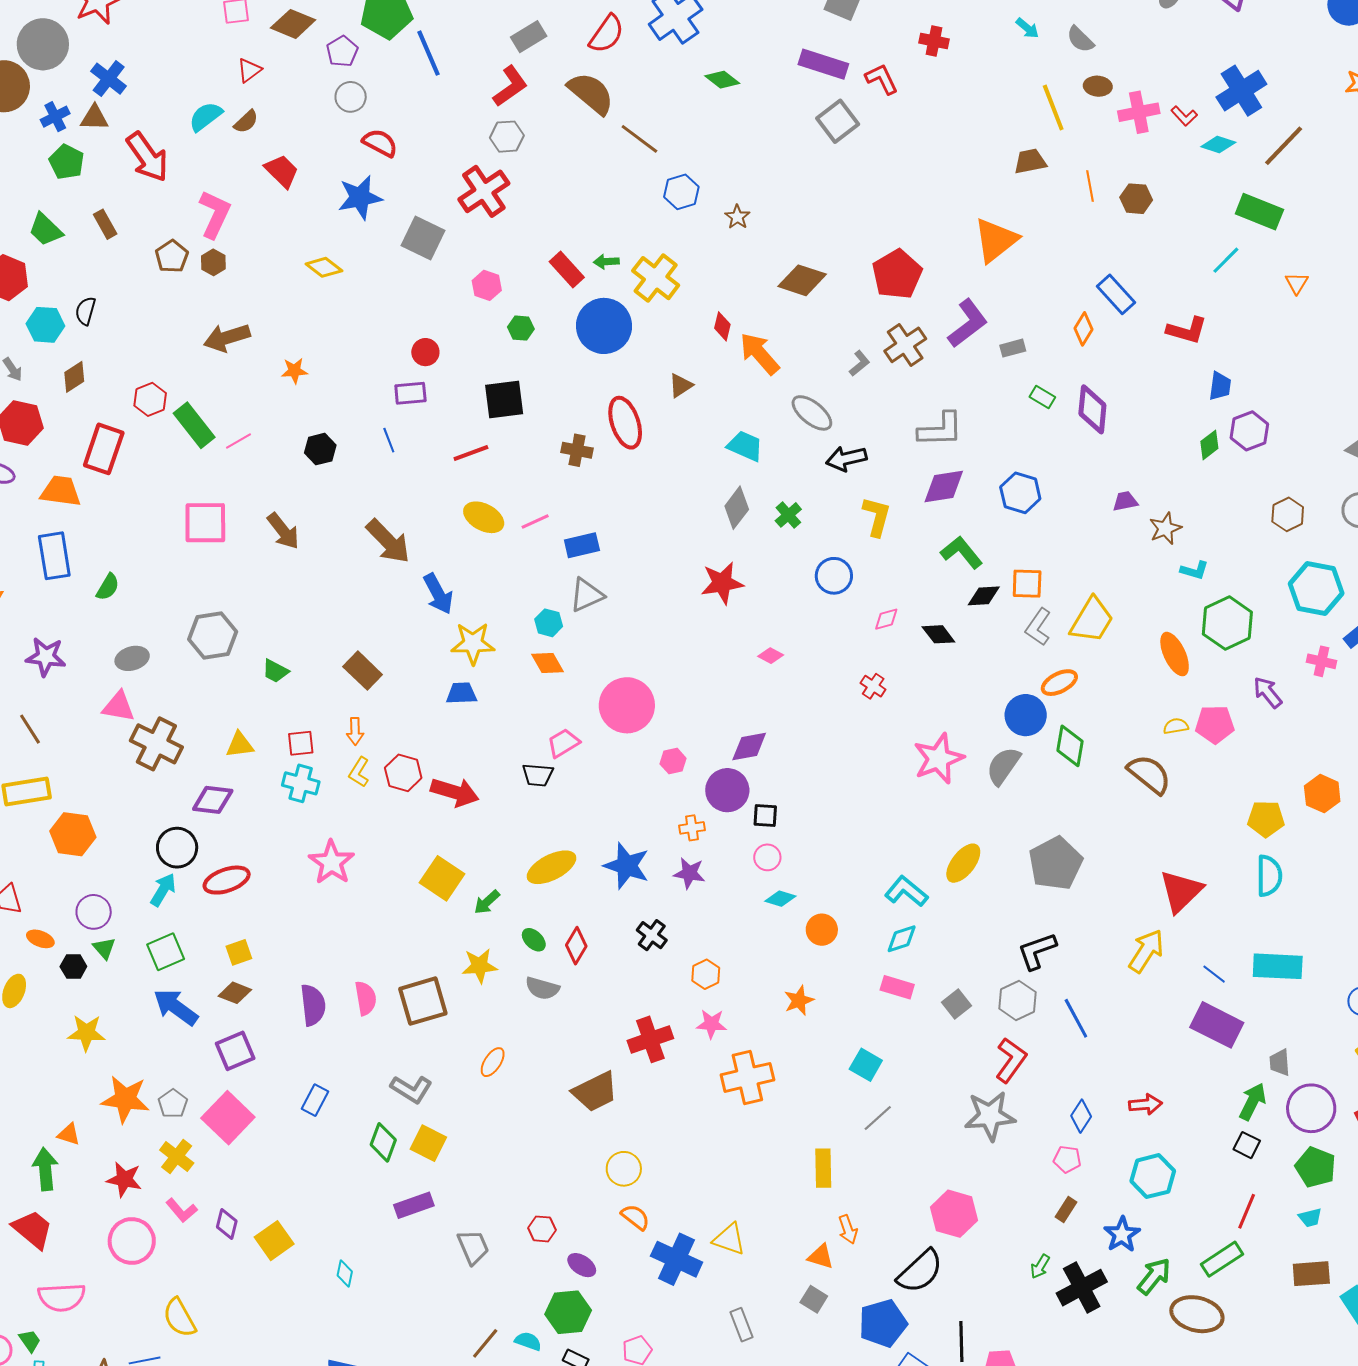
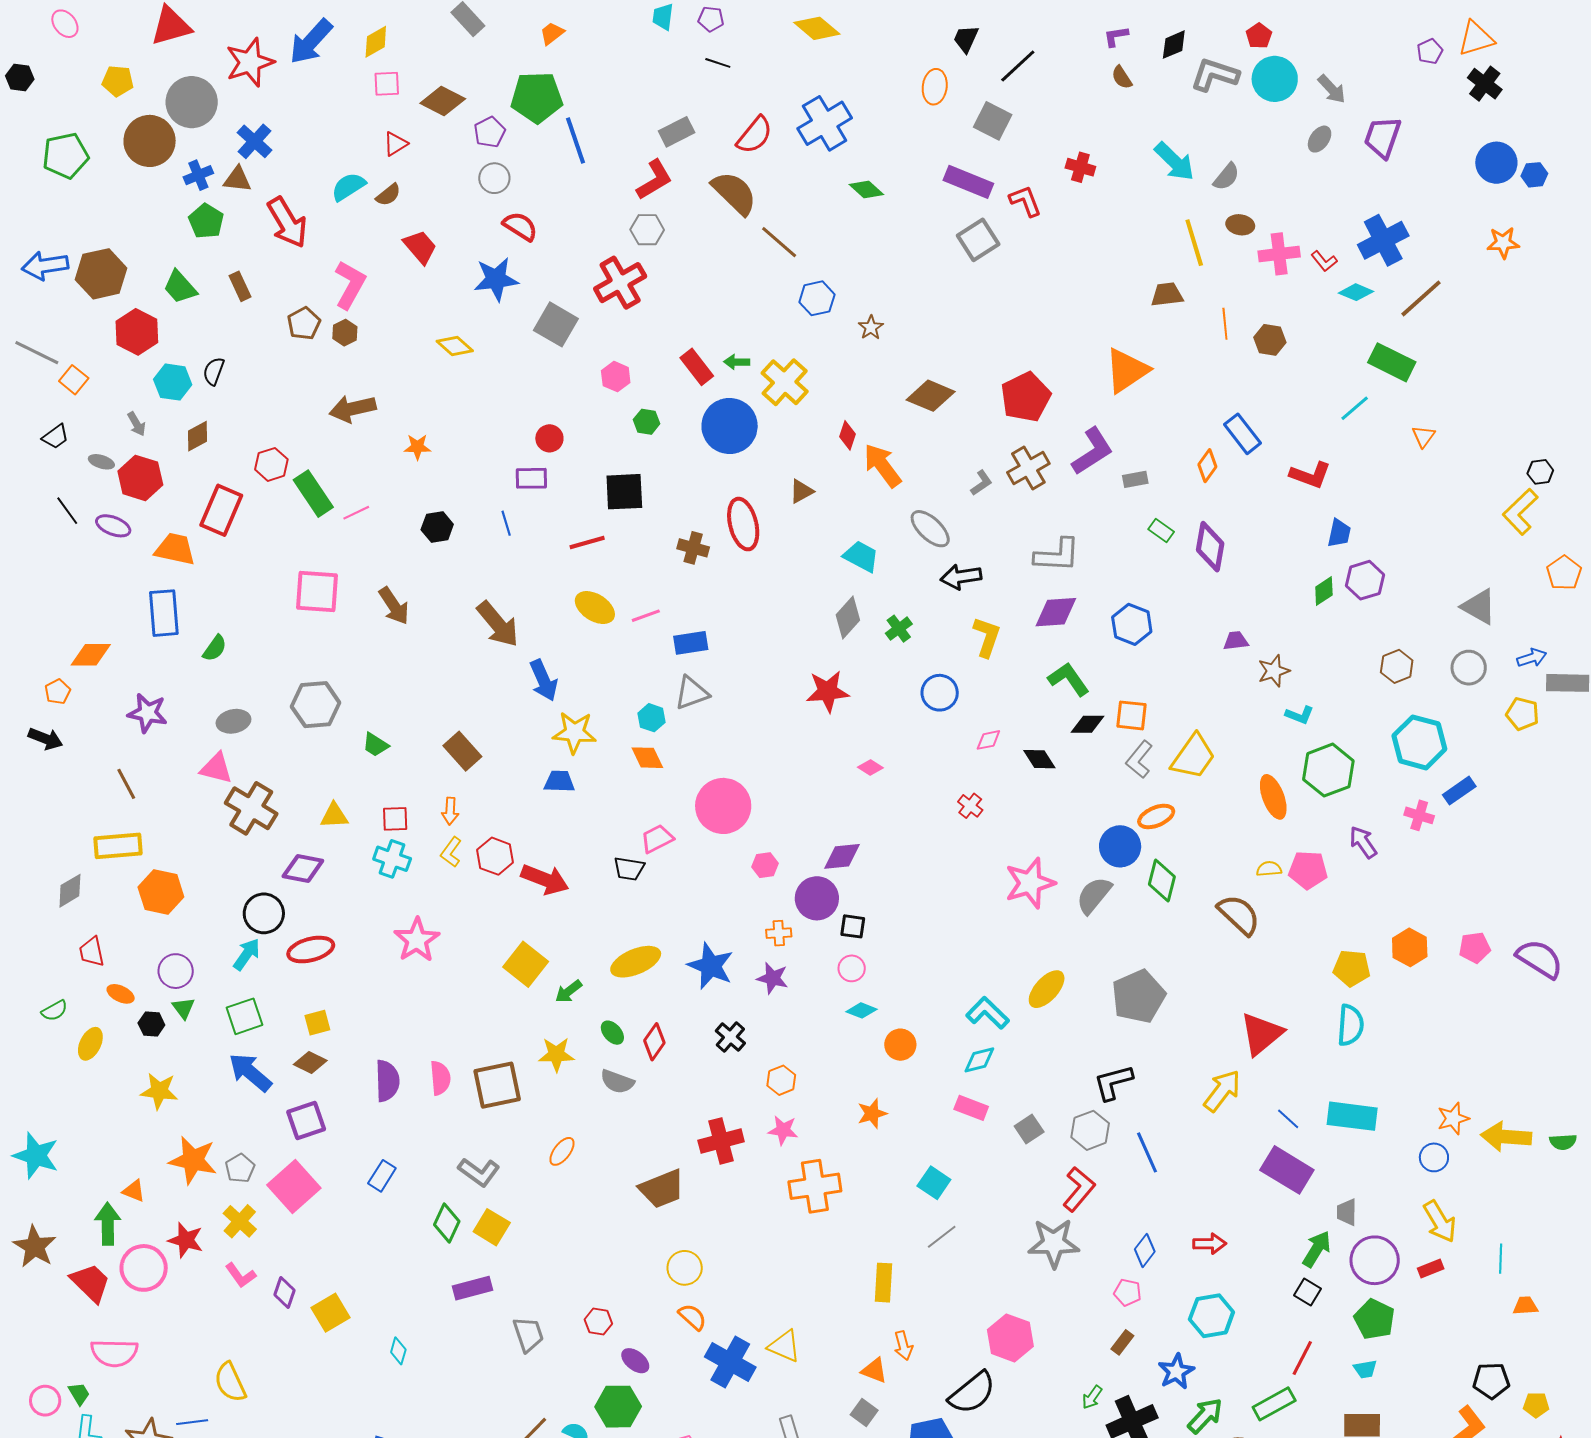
cyan arrow: (1027, 28) -> (1174, 162), size x1.8
gray semicircle: (1080, 39) -> (1226, 177), turned -100
pink circle: (132, 1241) -> (144, 1268), moved

